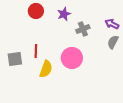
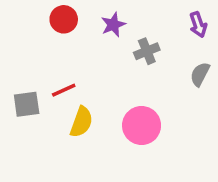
purple arrow: (112, 24) -> (198, 25), moved, turned -136
red line: (36, 51) -> (64, 90), turned 64
pink circle: (72, 58) -> (142, 126), moved

